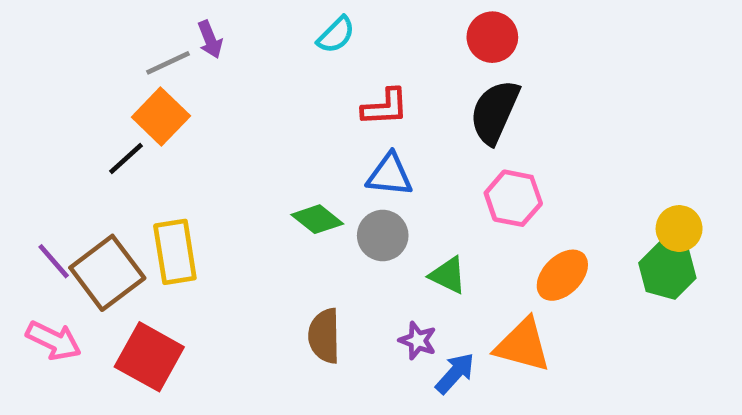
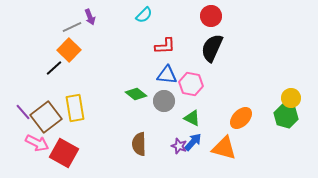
pink hexagon: (513, 198) -> (191, 84), moved
pink arrow: (54, 341) -> (37, 143), moved
blue arrow: (455, 373) -> (193, 142), moved

